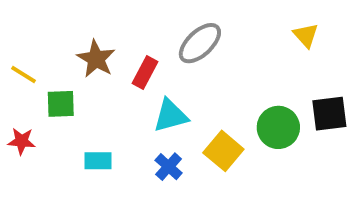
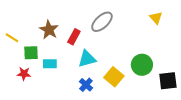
black square: (329, 114) -> (168, 81), moved
red star: (22, 141) -> (24, 74), moved
cyan rectangle: (98, 161) -> (50, 64), moved

